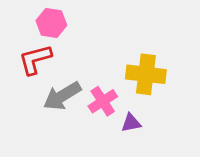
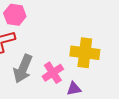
gray arrow: (62, 96) -> (23, 69), turned -36

